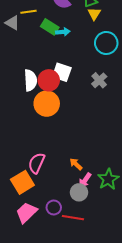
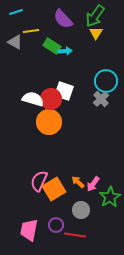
cyan circle: (106, 43) -> (106, 81), moved
white semicircle: (31, 80) -> (33, 99), turned -70
pink arrow: (85, 180) -> (93, 184), moved
orange square: (22, 182) -> (54, 189), moved
pink trapezoid: (27, 213) -> (29, 230), turned -35

